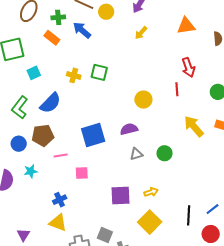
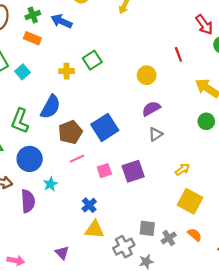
red arrow: (188, 67) -> (204, 25), moved
green square: (99, 72) -> (92, 60), turned -30
cyan square: (34, 73) -> (23, 72), moved
purple semicircle: (129, 129) -> (151, 109), moved
brown pentagon: (43, 135) -> (70, 132), moved
blue circle: (19, 144) -> (30, 159), size x1.5
green circle: (165, 153) -> (206, 121), moved
purple square: (120, 196) -> (133, 171), moved

